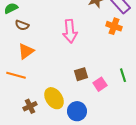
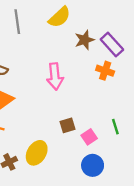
yellow ellipse: (54, 98) -> (37, 153), turned 65
blue circle: (77, 111) -> (93, 165), moved

